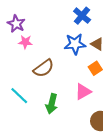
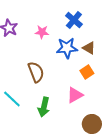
pink star: (25, 42) -> (42, 32), moved
brown semicircle: (44, 68) -> (36, 72), turned -75

